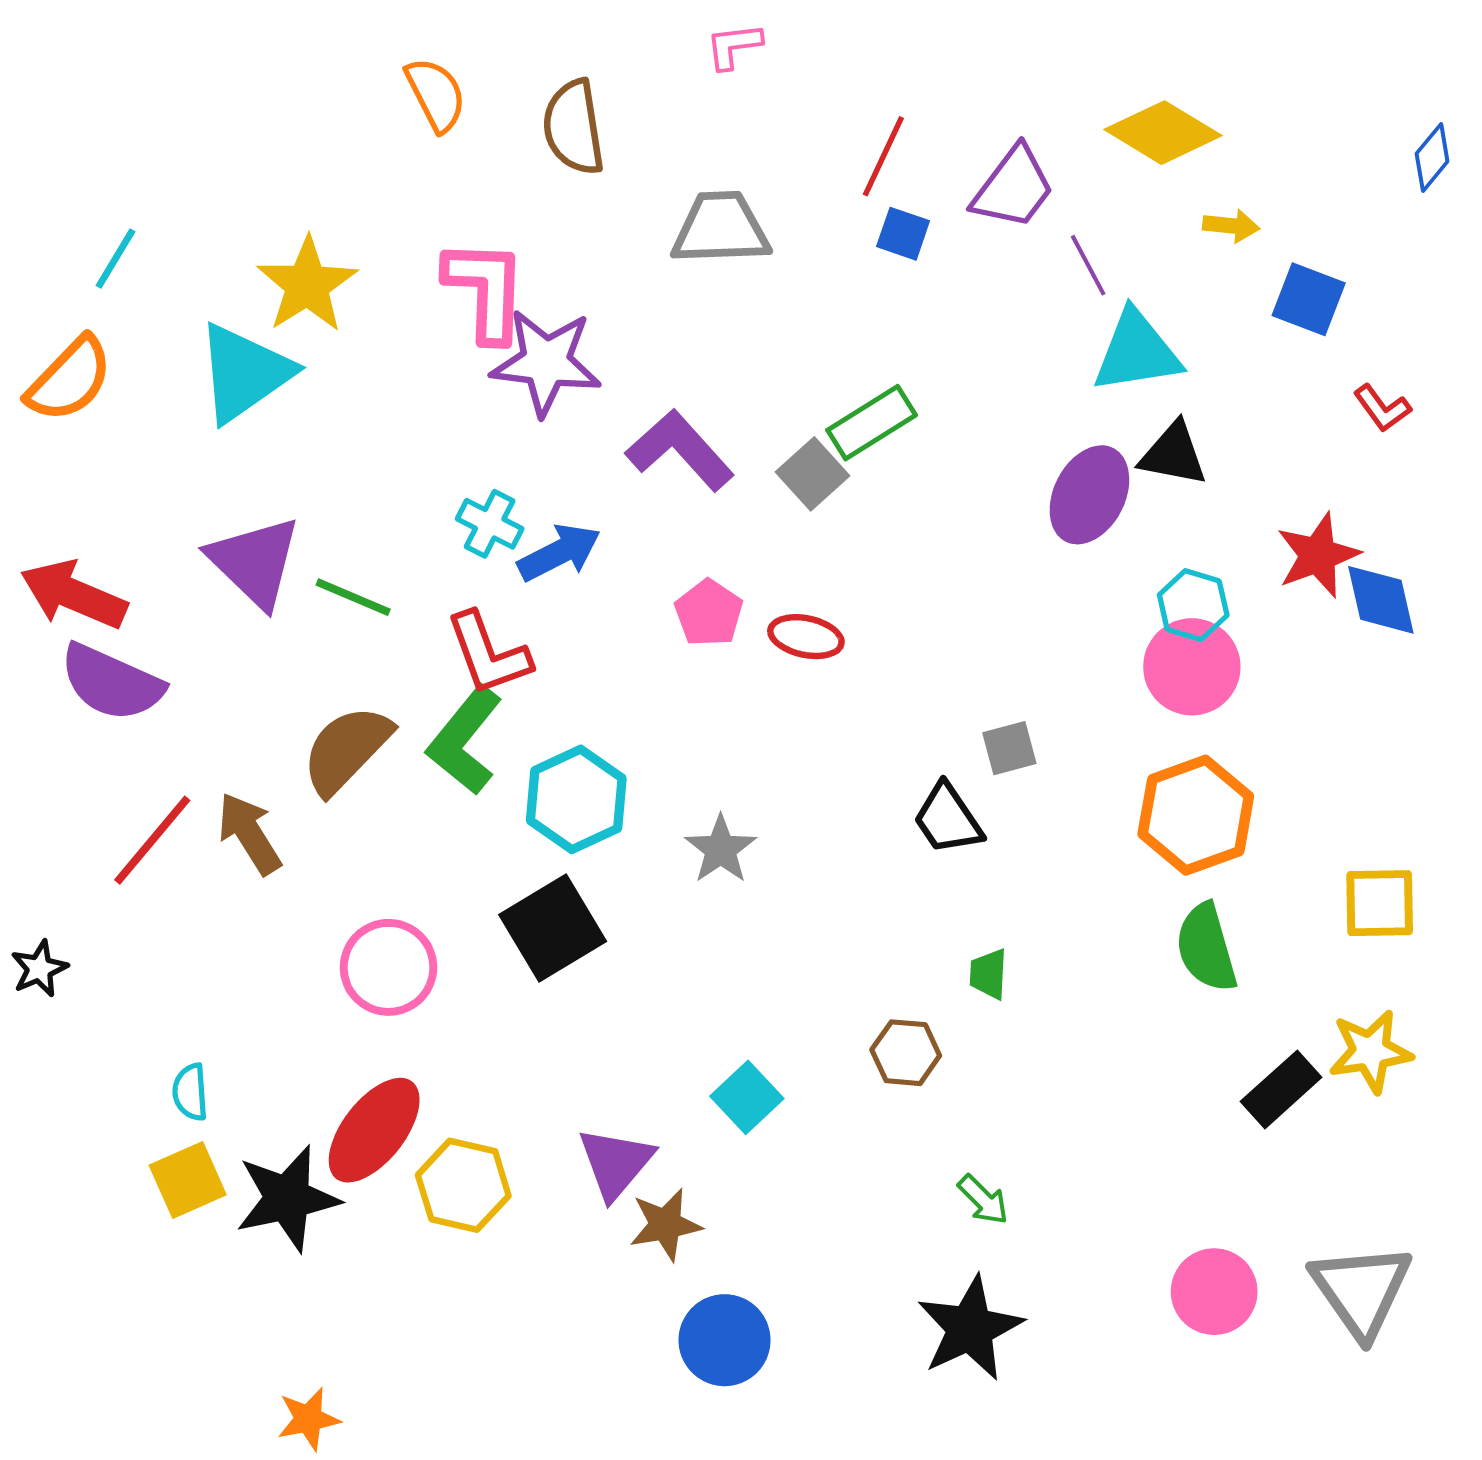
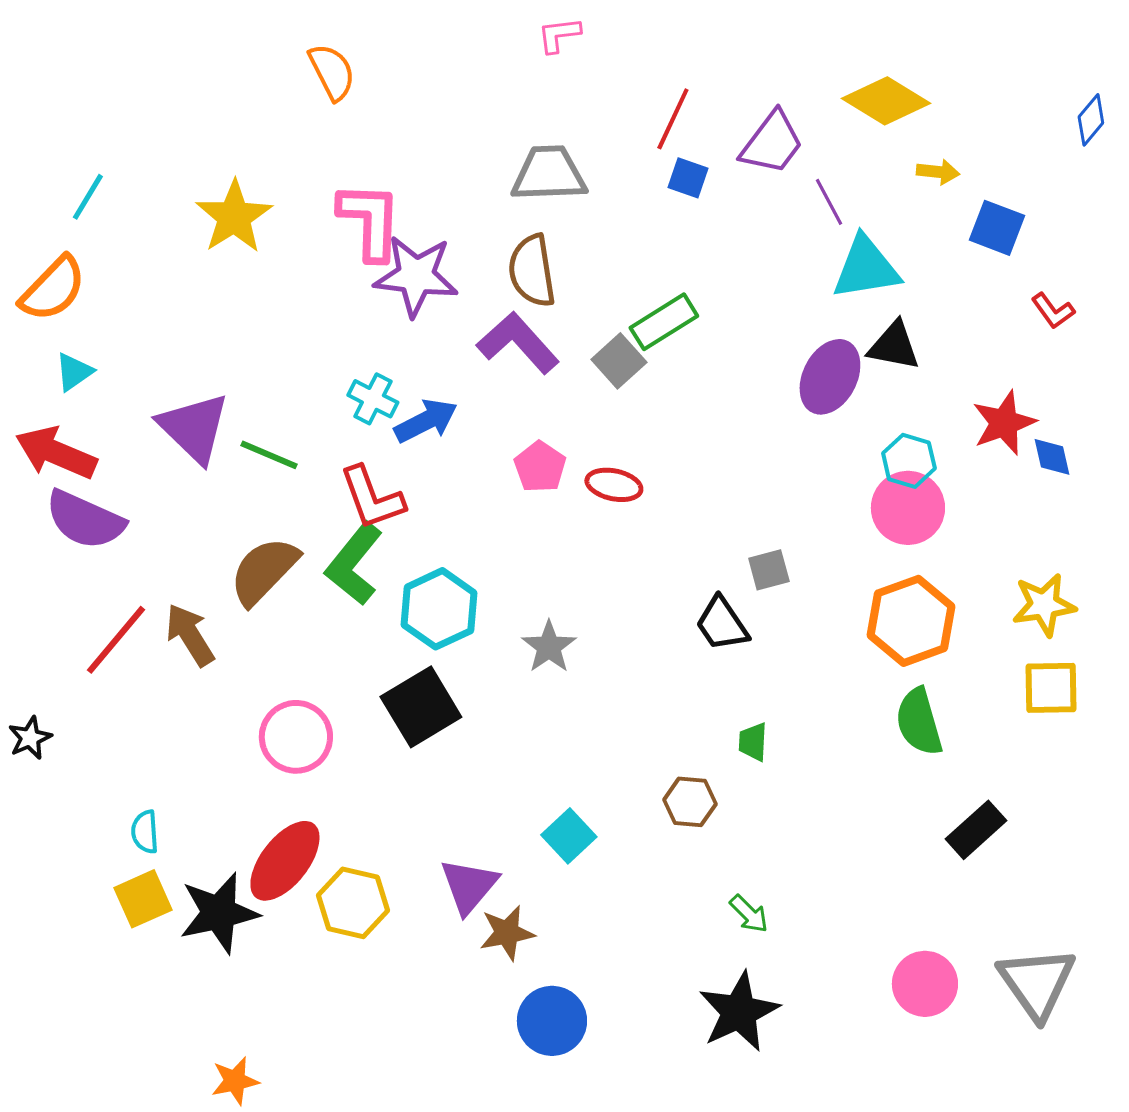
brown semicircle: (574, 127) -> (532, 271), moved
cyan triangle: (244, 373) -> (74, 372), moved, size x0.5
blue diamond: (1381, 600) -> (1052, 457), size x0.7
yellow star: (1370, 1051) -> (1044, 605), moved

